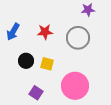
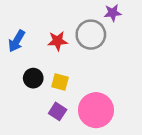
gray circle: (78, 38) -> (91, 35), moved
purple square: (36, 93) -> (58, 111), moved

